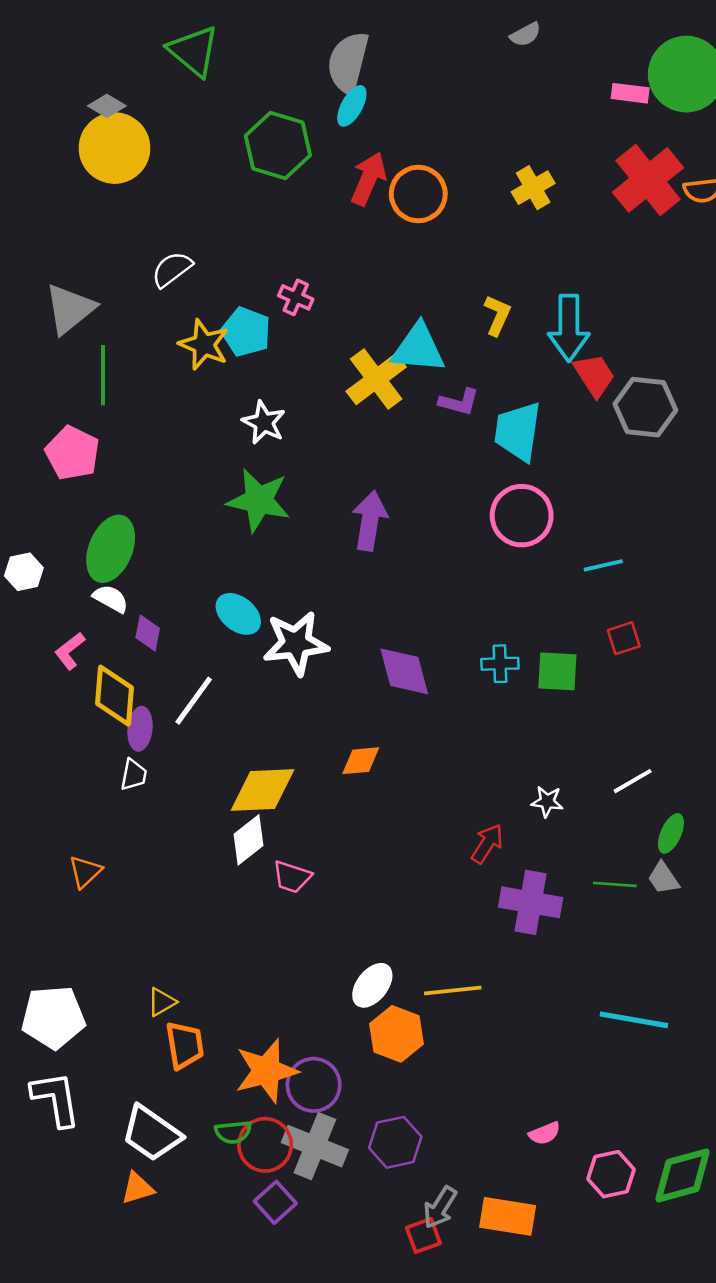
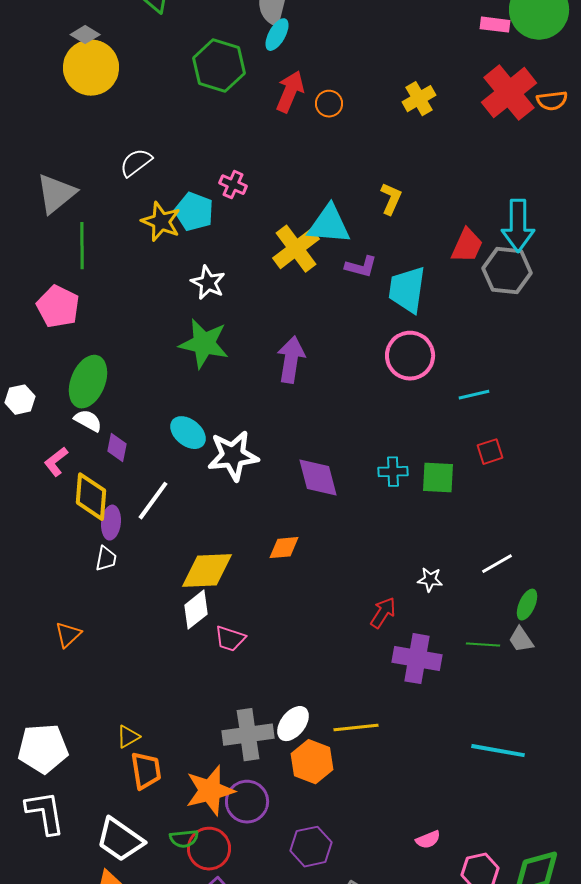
orange circle: (418, 194) -> (329, 104), size x0.6
cyan arrow: (569, 328) -> (518, 226), moved
red trapezoid: (594, 375) -> (467, 246), turned 57
gray cross: (315, 1146) -> (248, 735), moved, turned -30

